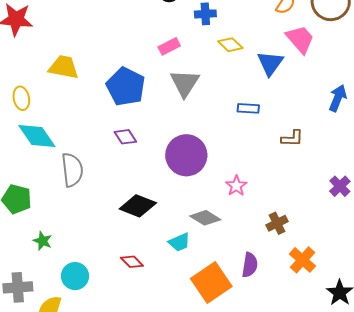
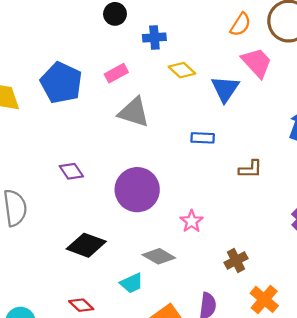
gray triangle: (185, 83) -> (134, 112), turned -44
blue pentagon: (126, 87) -> (61, 83), moved

